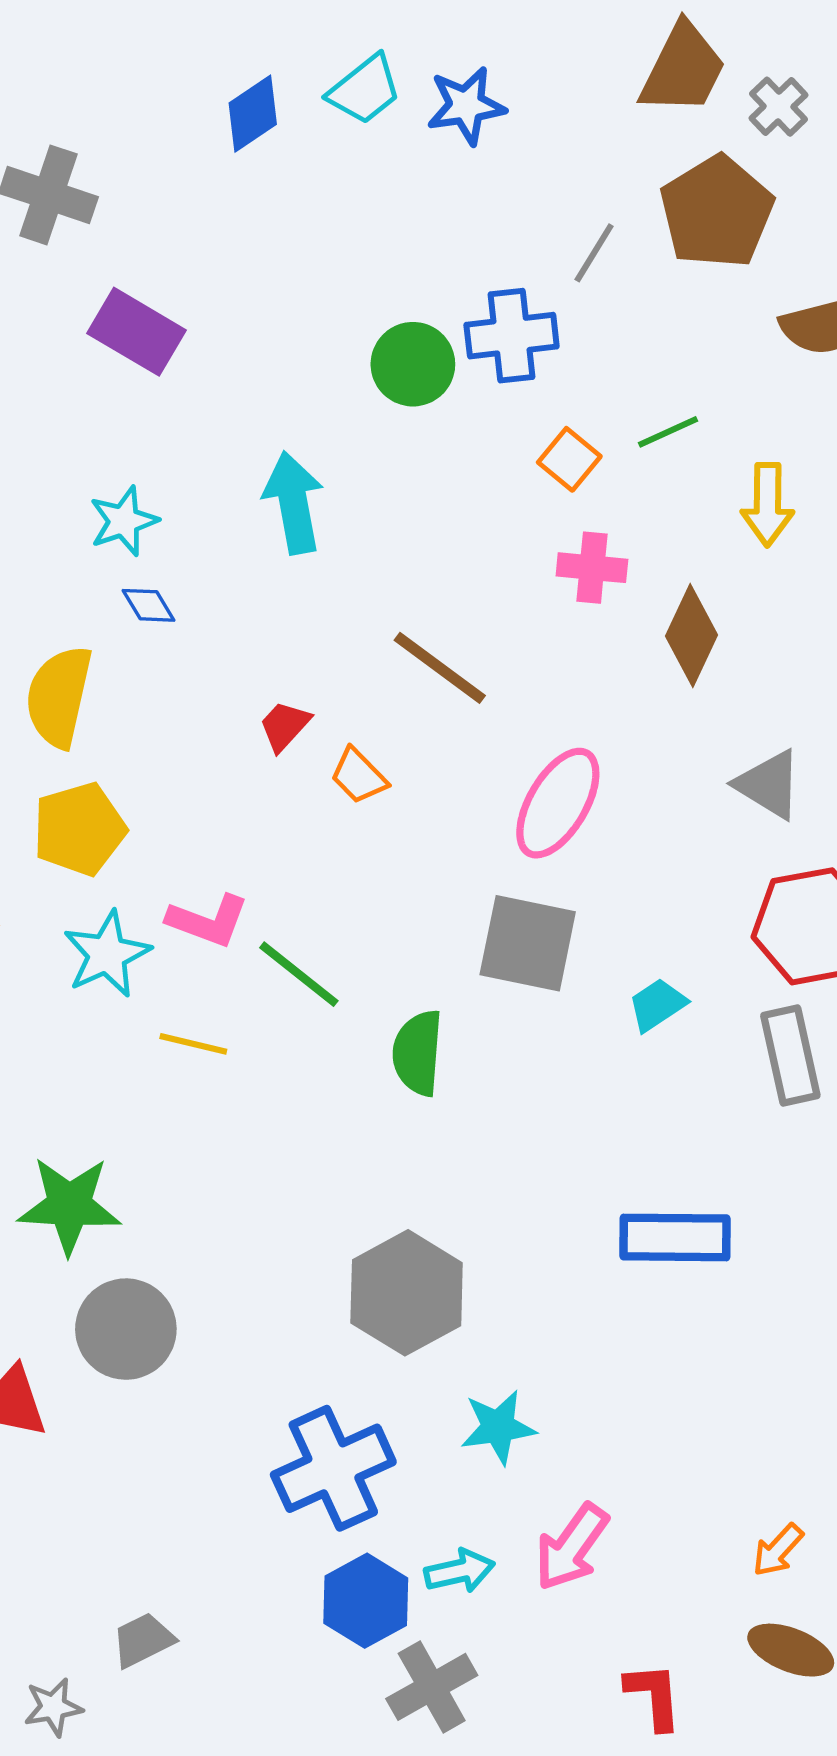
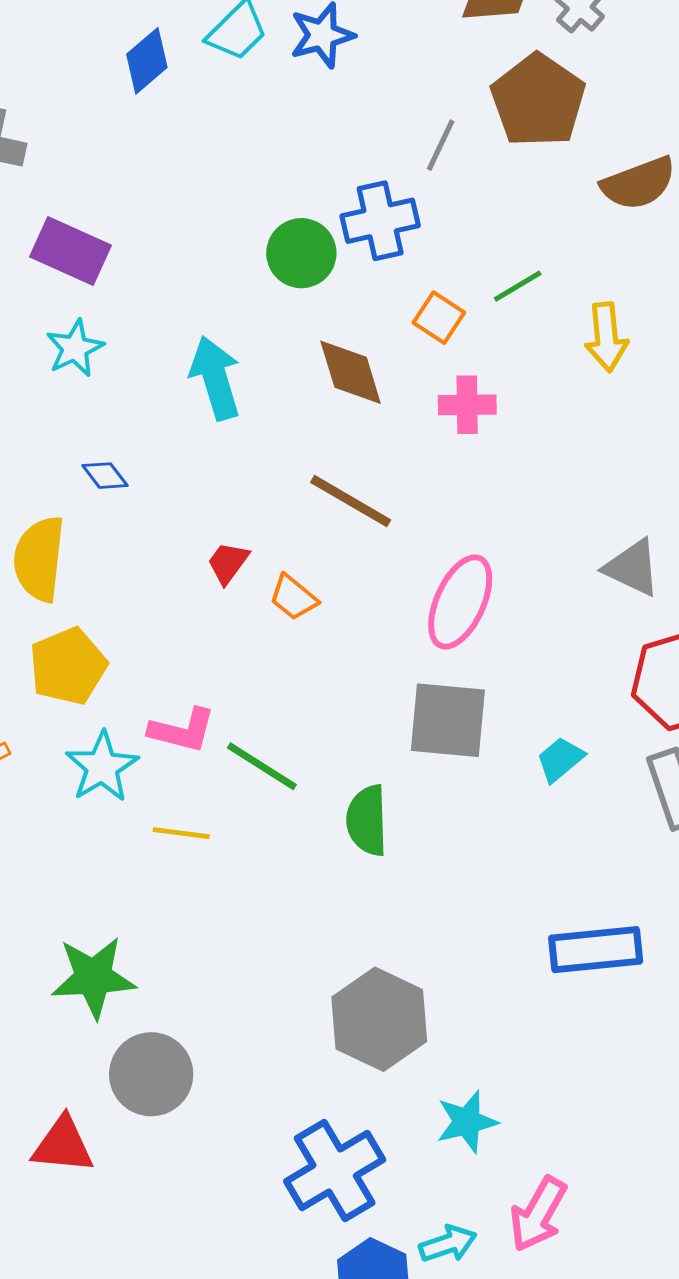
cyan star: (124, 521) -> (75, 348), moved
brown diamond: (691, 636) -> (351, 372), moved, turned -36

